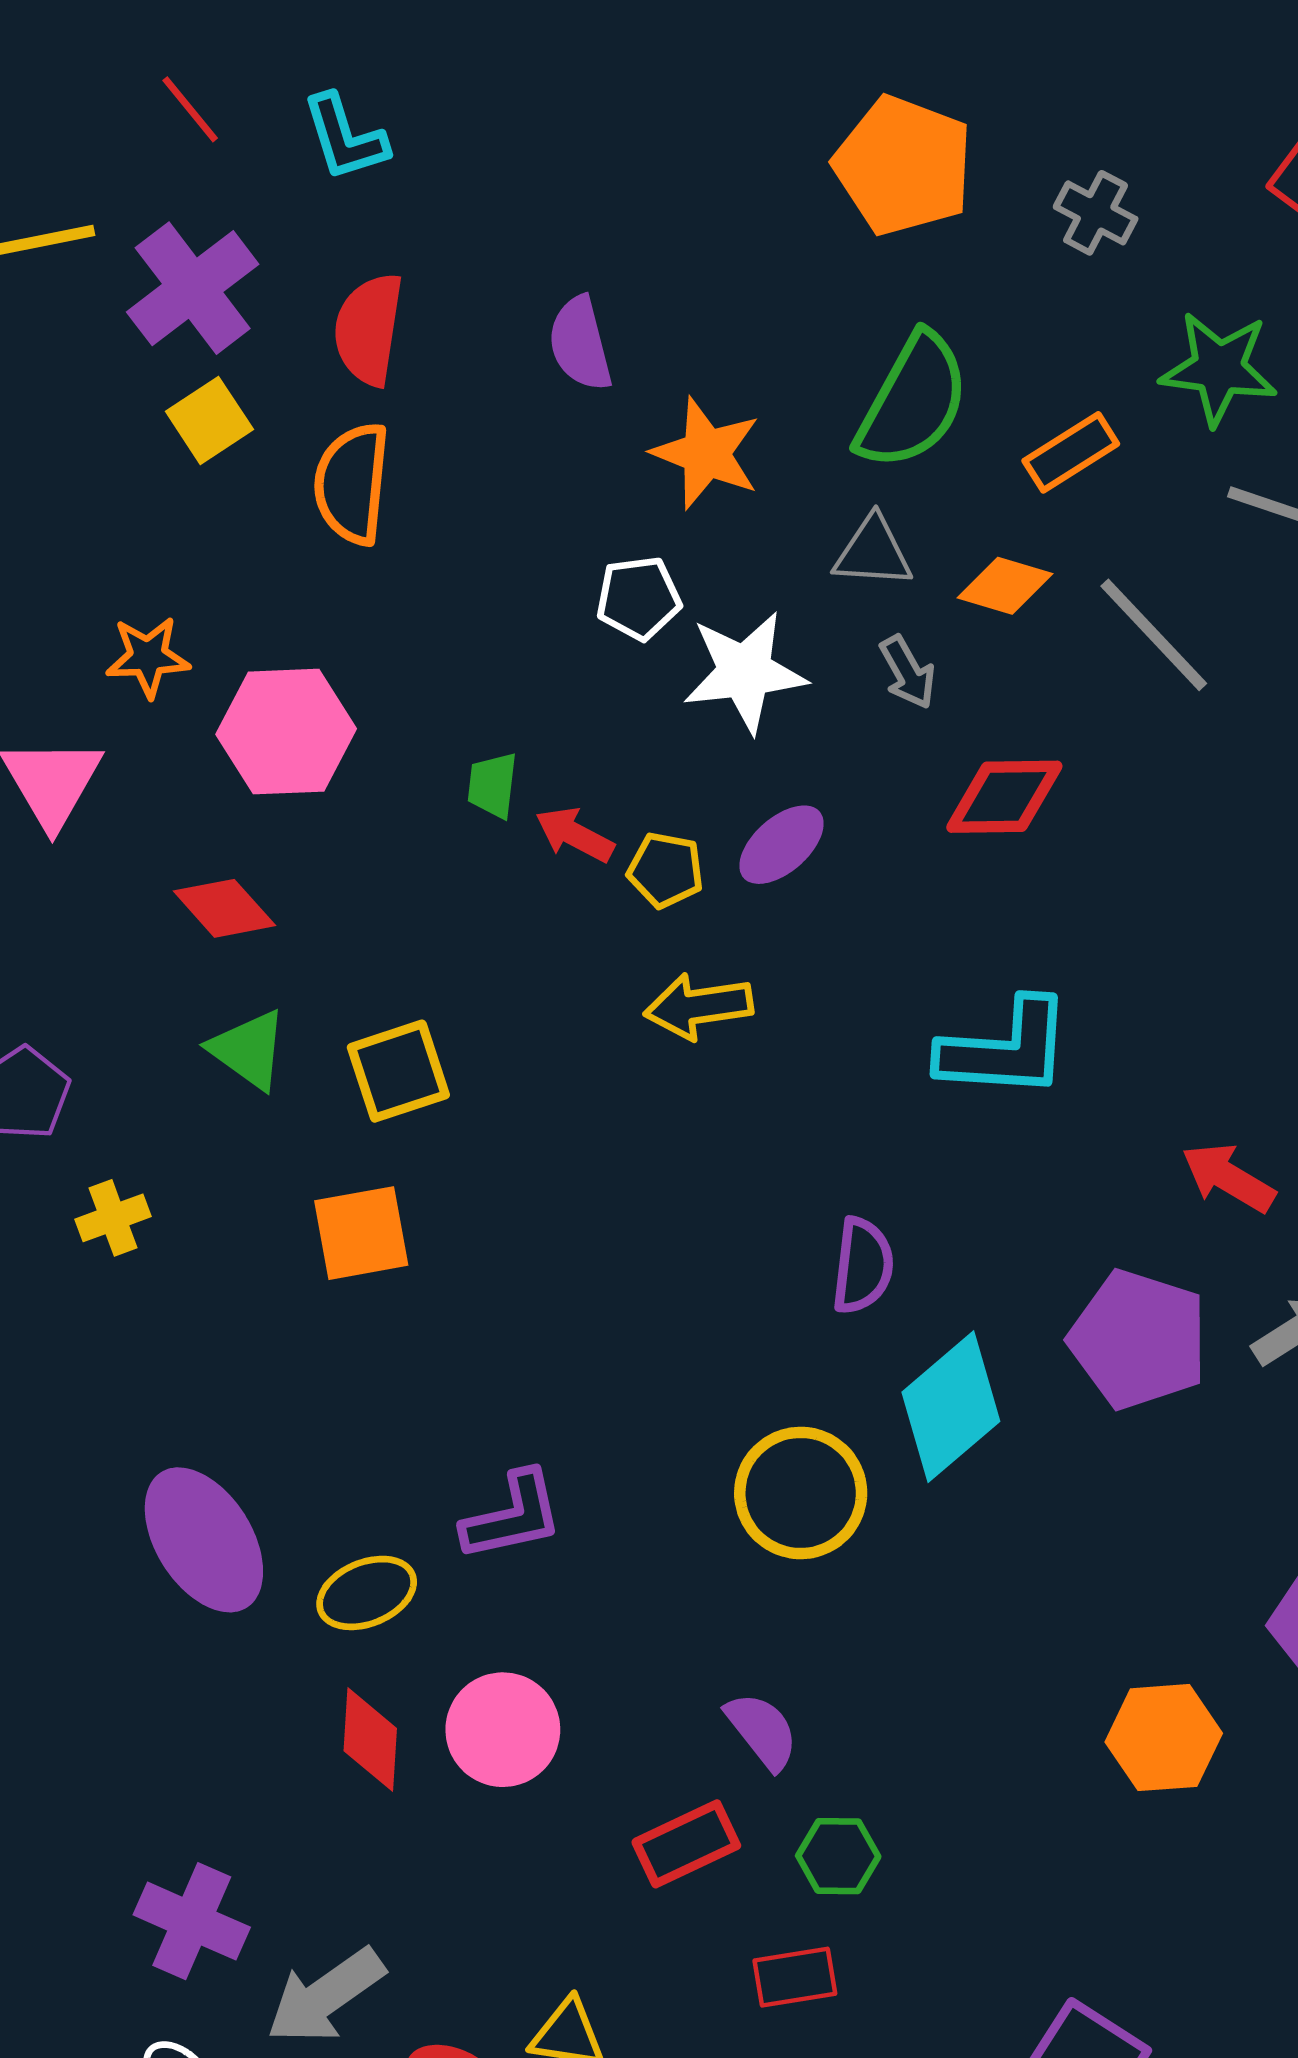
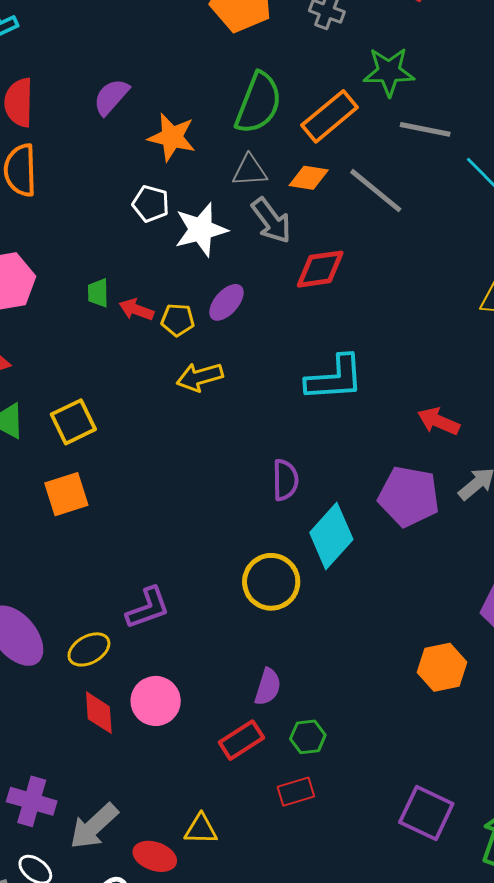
purple semicircle: (580, 344) -> (111, 97), turned 63
orange rectangle: (1071, 452) -> (330, 116), size x1.4
white pentagon: (639, 598) -> (151, 204), turned 30
gray arrow: (908, 672) -> (271, 221), size x1.5
purple semicircle: (762, 1731) -> (268, 687), turned 63

